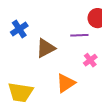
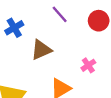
purple line: (79, 35) -> (60, 14), moved, turned 48

